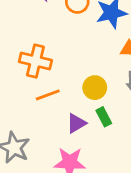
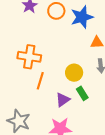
orange line: (48, 95) -> (40, 81), turned -48

